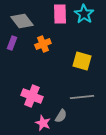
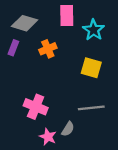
cyan star: (84, 14) -> (93, 30), moved
gray diamond: (22, 21) -> (24, 23), turned -35

